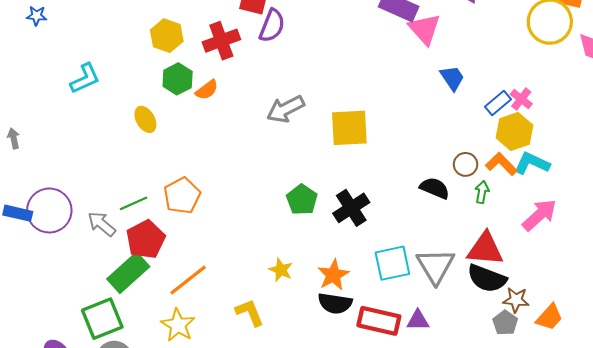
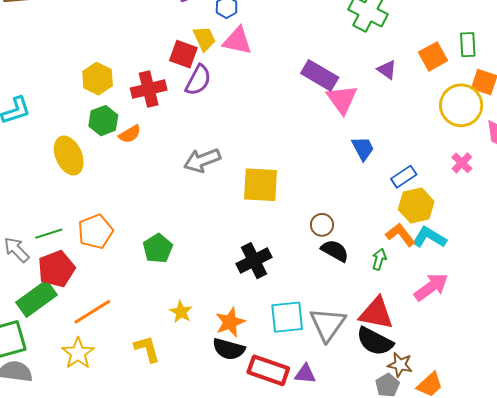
pink cross: (521, 99) -> (462, 163), moved
yellow ellipse: (145, 119) -> (69, 156), size x1.5
brown circle: (466, 164) -> (322, 225), moved
green pentagon: (302, 200) -> (158, 248), moved

